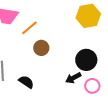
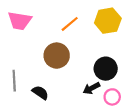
orange line: (29, 28) -> (70, 24), moved
brown circle: (41, 48) -> (57, 56), size x1.5

